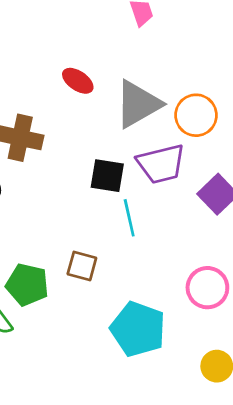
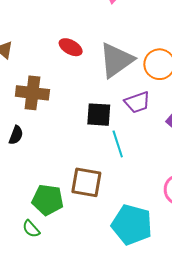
purple trapezoid: (161, 164) -> (137, 102), size x0.7
brown square: (82, 266) -> (86, 182), size x1.4

